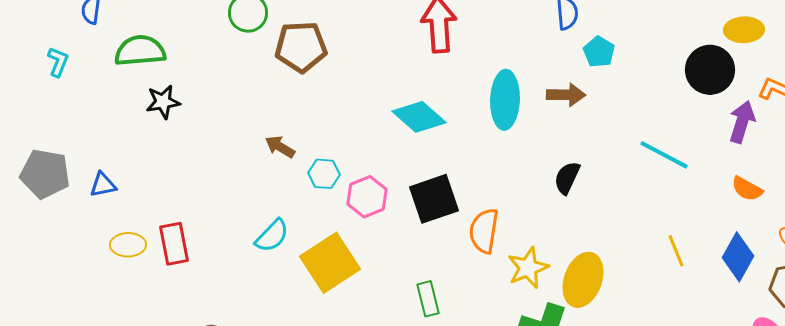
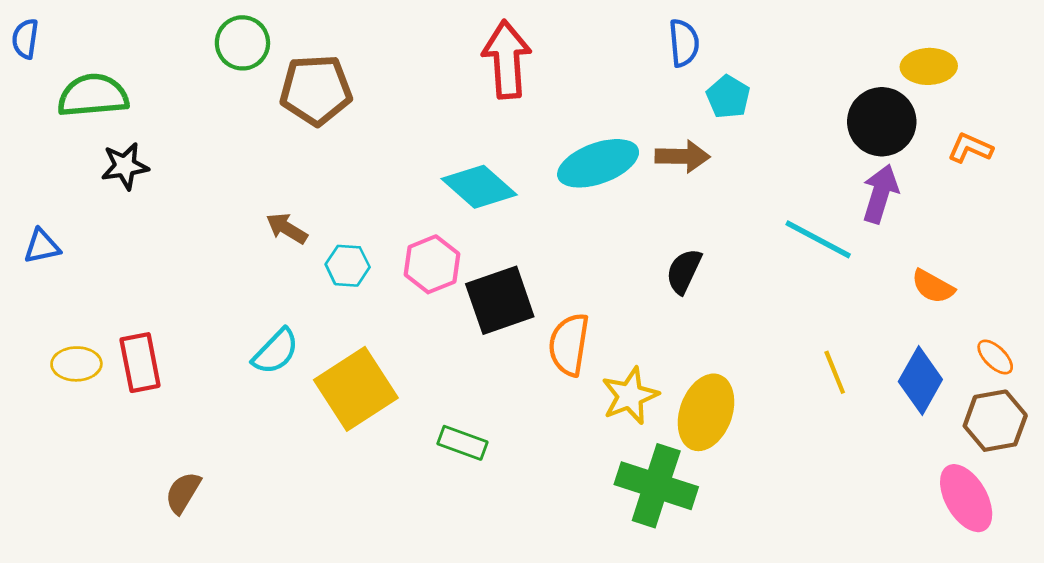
cyan ellipse: (505, 100) -> (598, 163), turned 68
purple arrow: (742, 122) -> (880, 194), moved
blue triangle: (103, 185) -> (42, 246), moved
pink hexagon: (367, 197) -> (432, 264), moved
green rectangle: (428, 299) -> (462, 443), moved, turned -56

